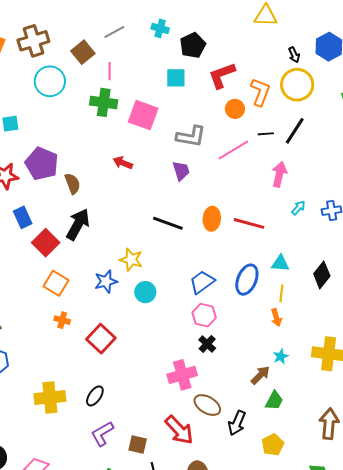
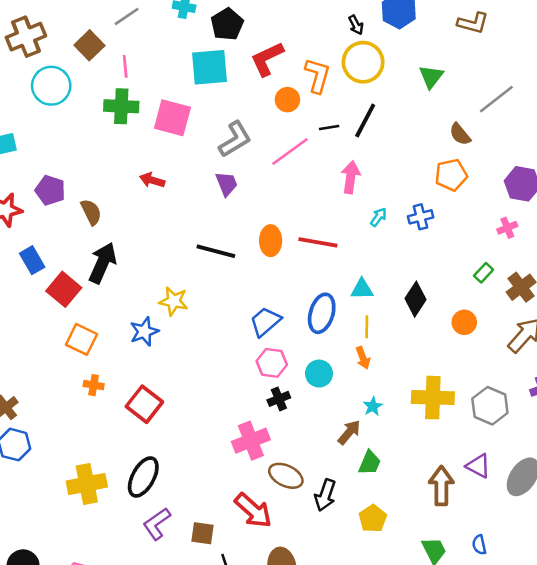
cyan square: (176, 78) -> (209, 67), size x1.5
gray L-shape: (191, 136) -> (235, 139), turned -36
purple pentagon: (42, 164) -> (50, 190), size x0.7
cyan circle: (145, 292) -> (319, 374), moved
black cross: (207, 344) -> (279, 399), turned 30
black ellipse: (95, 396) -> (143, 477), size x1.5

